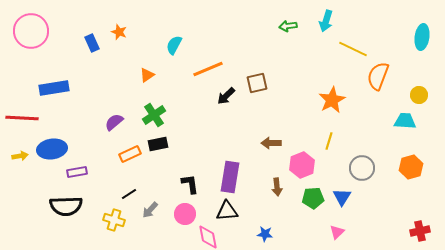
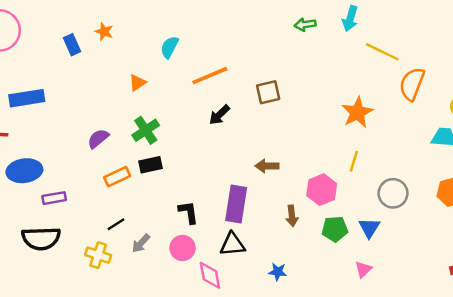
black arrow: (226, 96) -> (219, 115), moved
brown arrow: (271, 143) -> (267, 166), moved

